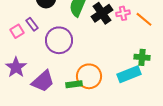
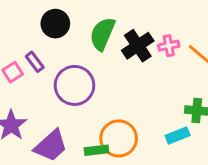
cyan rectangle: (129, 74) -> (178, 135), size x0.7

